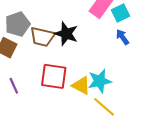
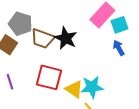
gray pentagon: (18, 24) -> (20, 24), turned 30

